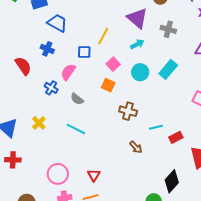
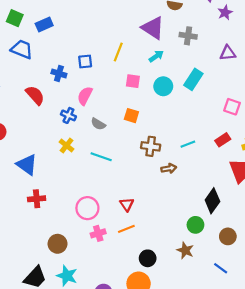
blue trapezoid: (57, 23) -> (22, 49), moved
blue square: (84, 52) -> (85, 61), moved
pink square: (113, 64) -> (133, 81), turned -32
orange square: (108, 85) -> (131, 116), moved
brown cross: (128, 111) -> (151, 146), moved
yellow cross: (39, 123) -> (67, 145), moved
red rectangle: (176, 137) -> (223, 140), moved
brown arrow: (136, 147) -> (169, 168), turned -48

